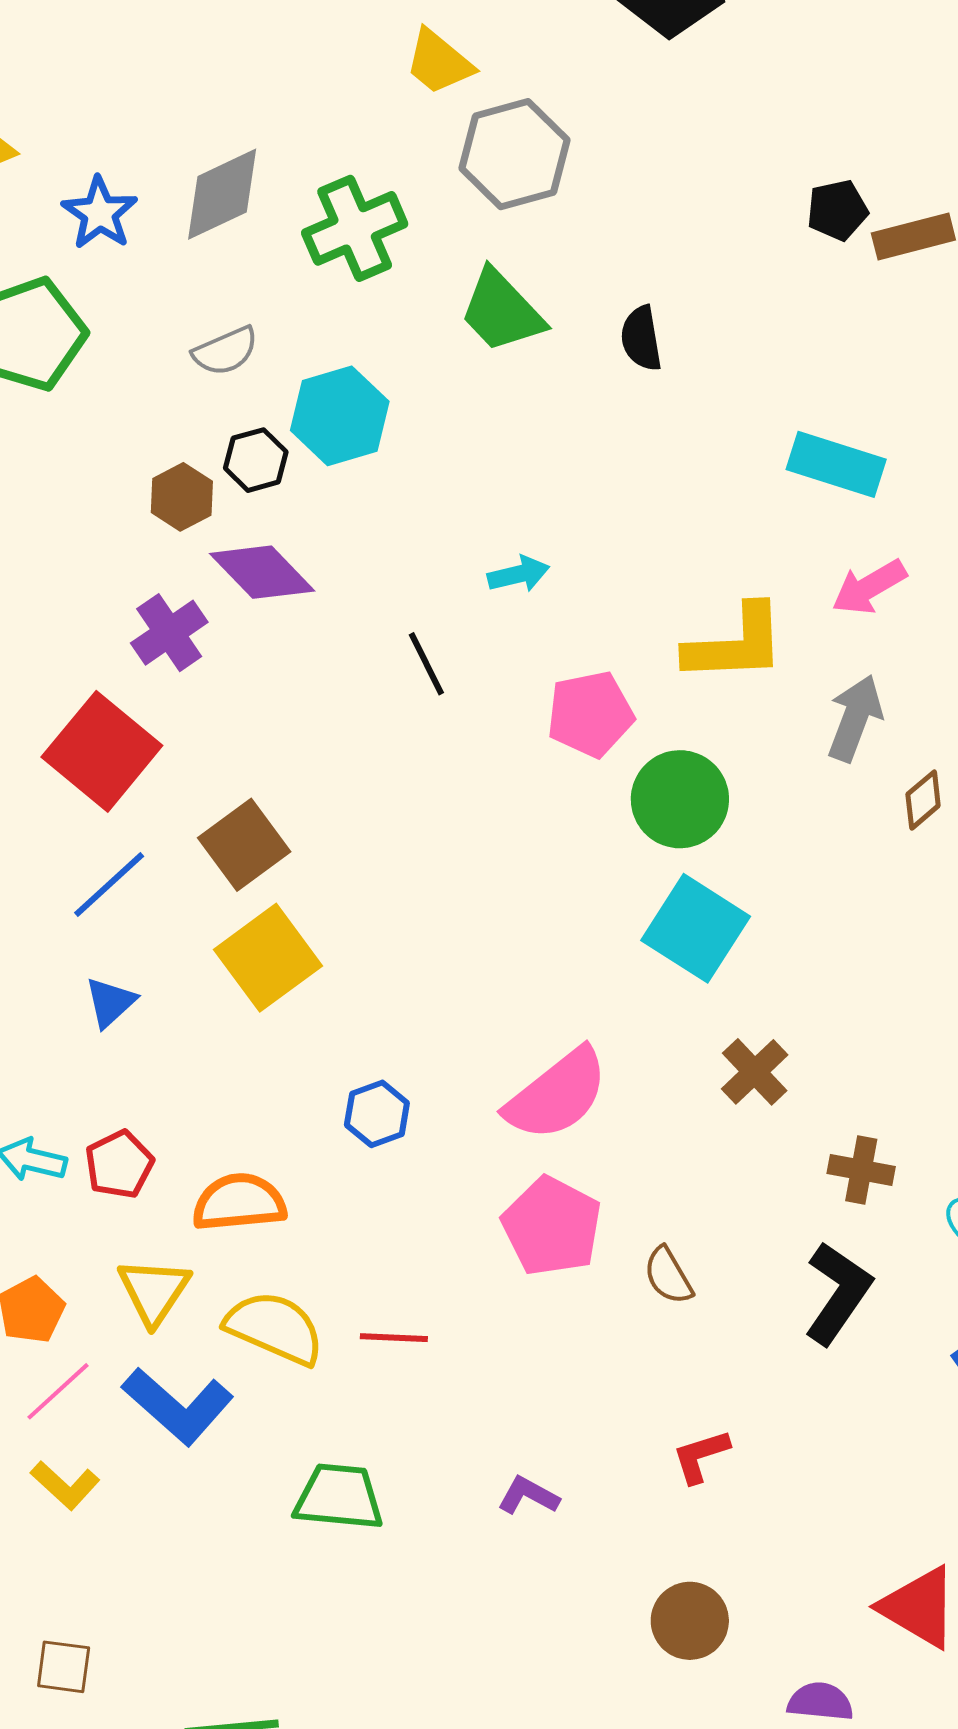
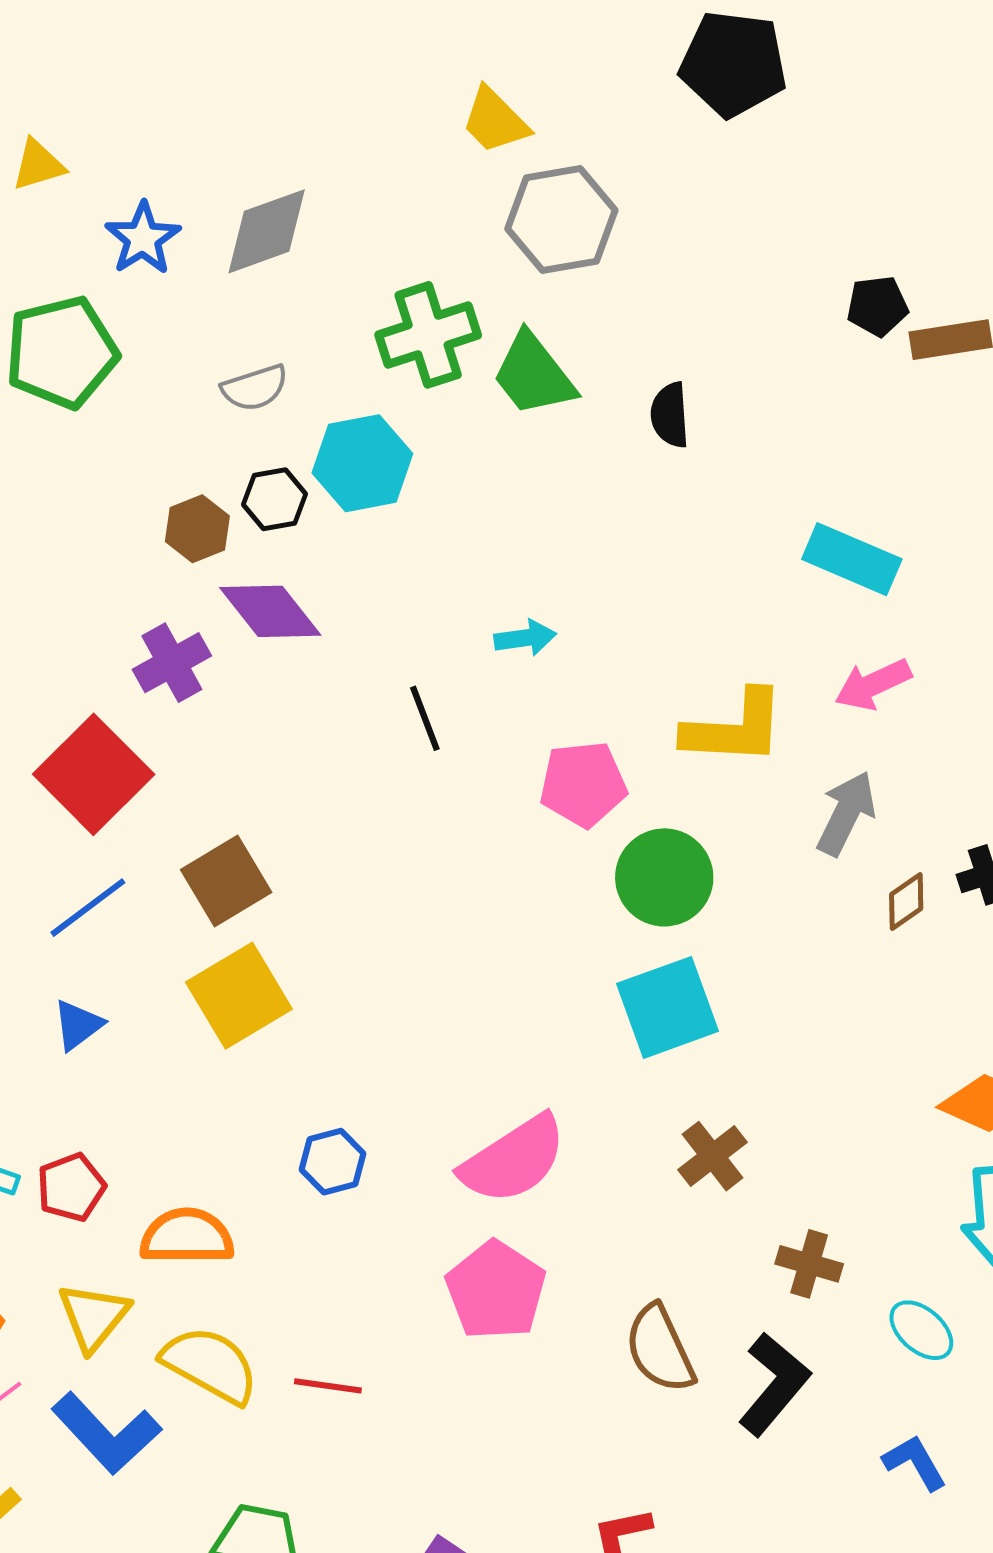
green cross: (355, 228) -> (428, 335), moved
cyan square: (696, 928) -> (668, 1007), turned 32
brown semicircle: (668, 1276) -> (660, 1349), moved, size x1.5

